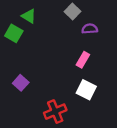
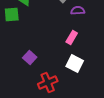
green square: (14, 33) -> (12, 15), turned -35
purple square: (21, 83) -> (30, 58), moved

